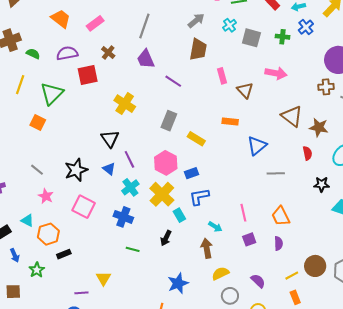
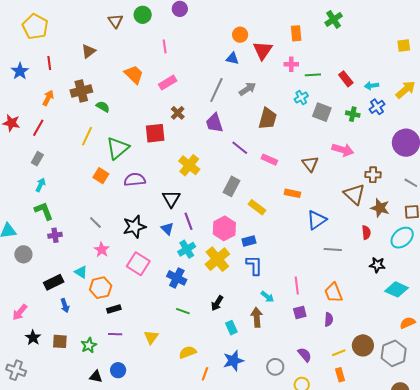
gray arrow: (196, 21) -> (247, 89), moved
purple semicircle: (67, 53) -> (135, 180), moved
pink rectangle: (222, 76) -> (269, 160), moved, turned -56
brown cross: (326, 87) -> (373, 175), moved
blue L-shape: (199, 197) -> (254, 265), turned 95
cyan rectangle: (179, 215) -> (231, 328), moved
green star: (37, 270) -> (89, 345), moved
yellow semicircle: (220, 273) -> (188, 352), moved
blue star: (178, 283) -> (233, 361), moved
purple line: (81, 293) -> (115, 334), moved

